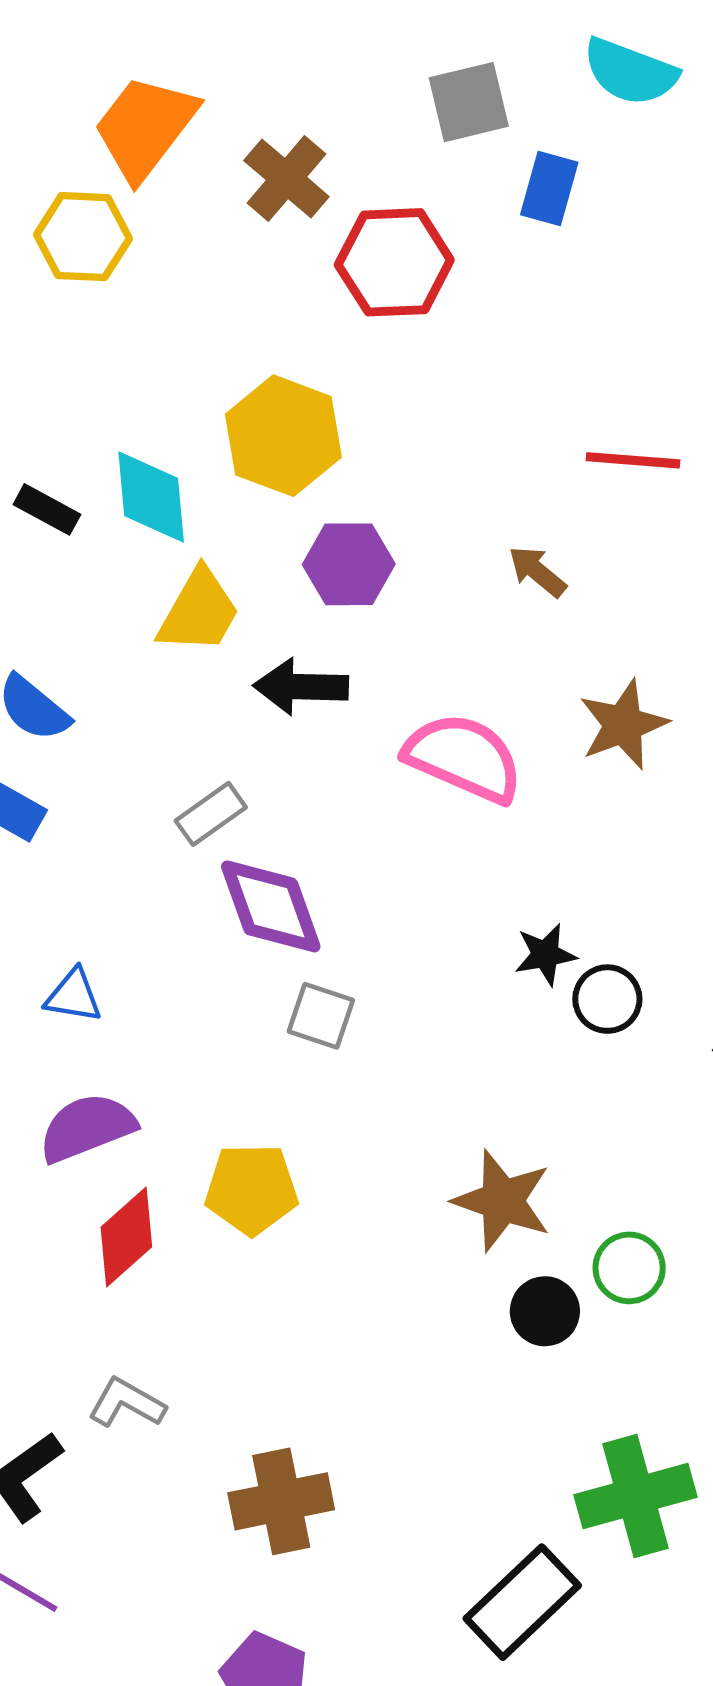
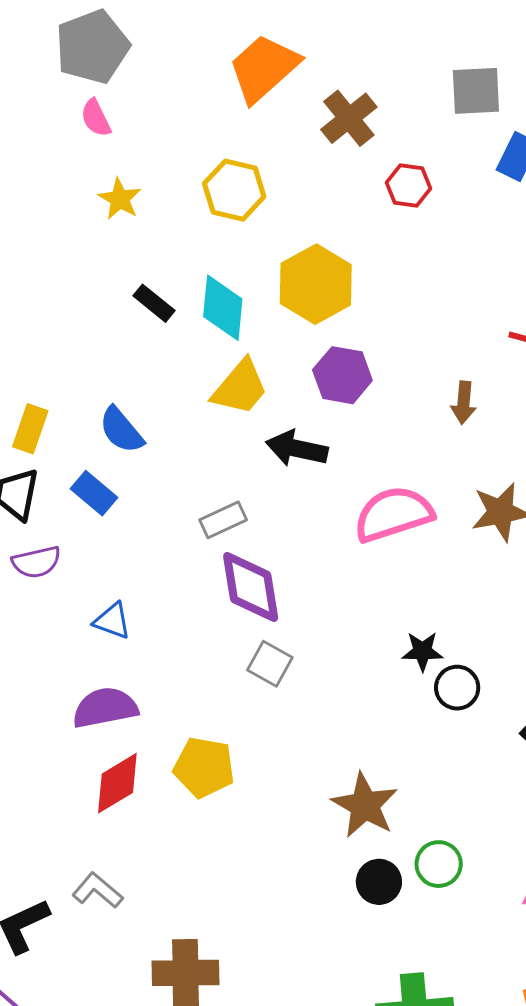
yellow hexagon: (83, 237) -> (234, 190), moved
red hexagon: (394, 262) -> (408, 185), size x0.6
brown arrow: (537, 571) -> (464, 403), turned -135
pink semicircle: (464, 758) -> (393, 514), turned -52

